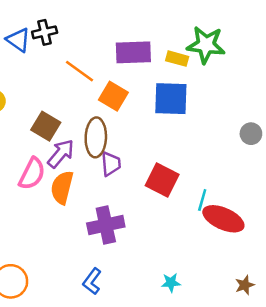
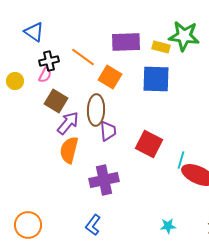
black cross: (45, 32) -> (49, 61), moved
pink semicircle: (32, 174) -> (45, 75), moved, size x0.6
cyan star: (171, 283) -> (168, 226), moved

